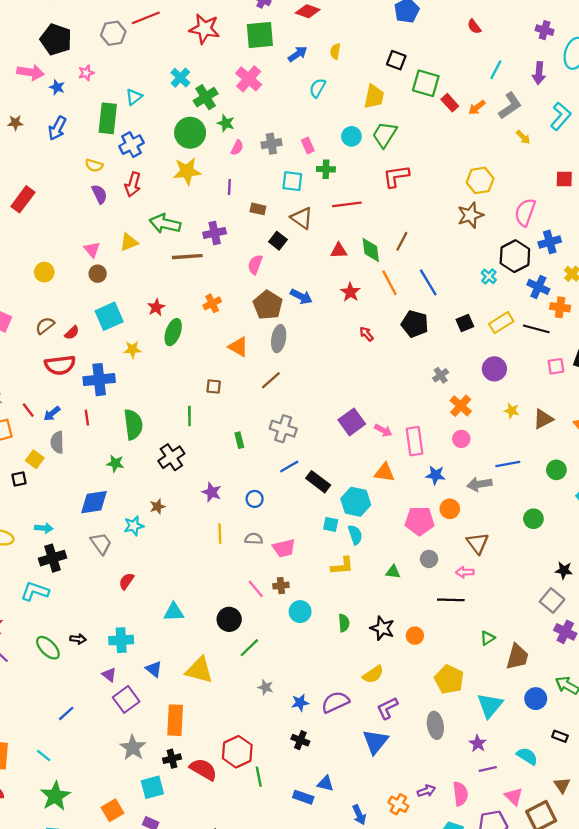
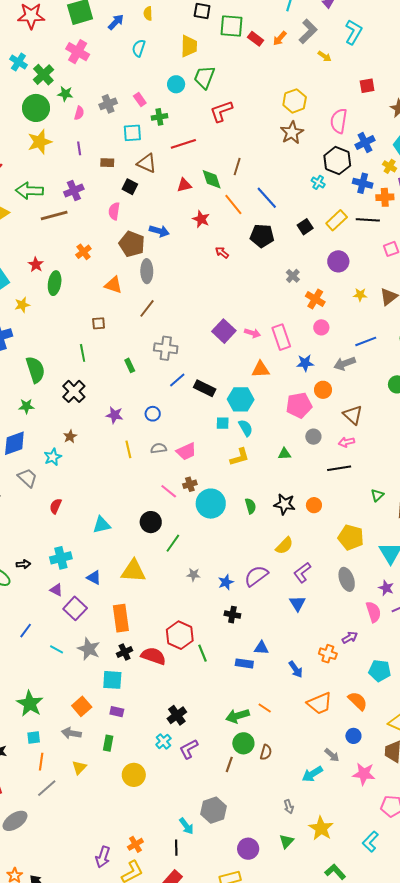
cyan circle: (300, 612) -> (211, 504), size x1.5
blue triangle: (375, 742) -> (297, 603), size x0.7
cyan line: (44, 756) -> (57, 649), moved
cyan square: (152, 787) -> (112, 680), turned 30
pink semicircle: (460, 794) -> (373, 612), moved

